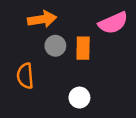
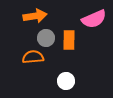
orange semicircle: (25, 76) -> (33, 57), moved, turned 90

